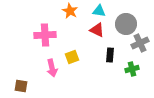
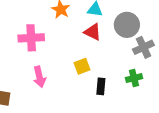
black rectangle: (110, 55) -> (101, 86), moved
yellow square: (72, 57) -> (82, 66), moved

